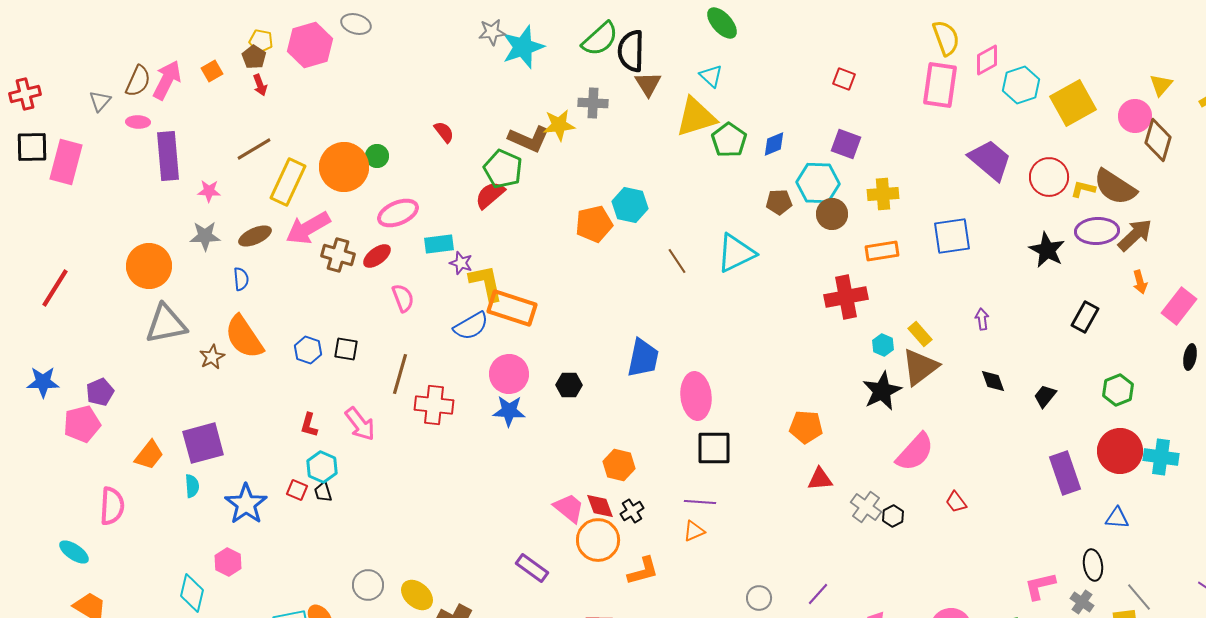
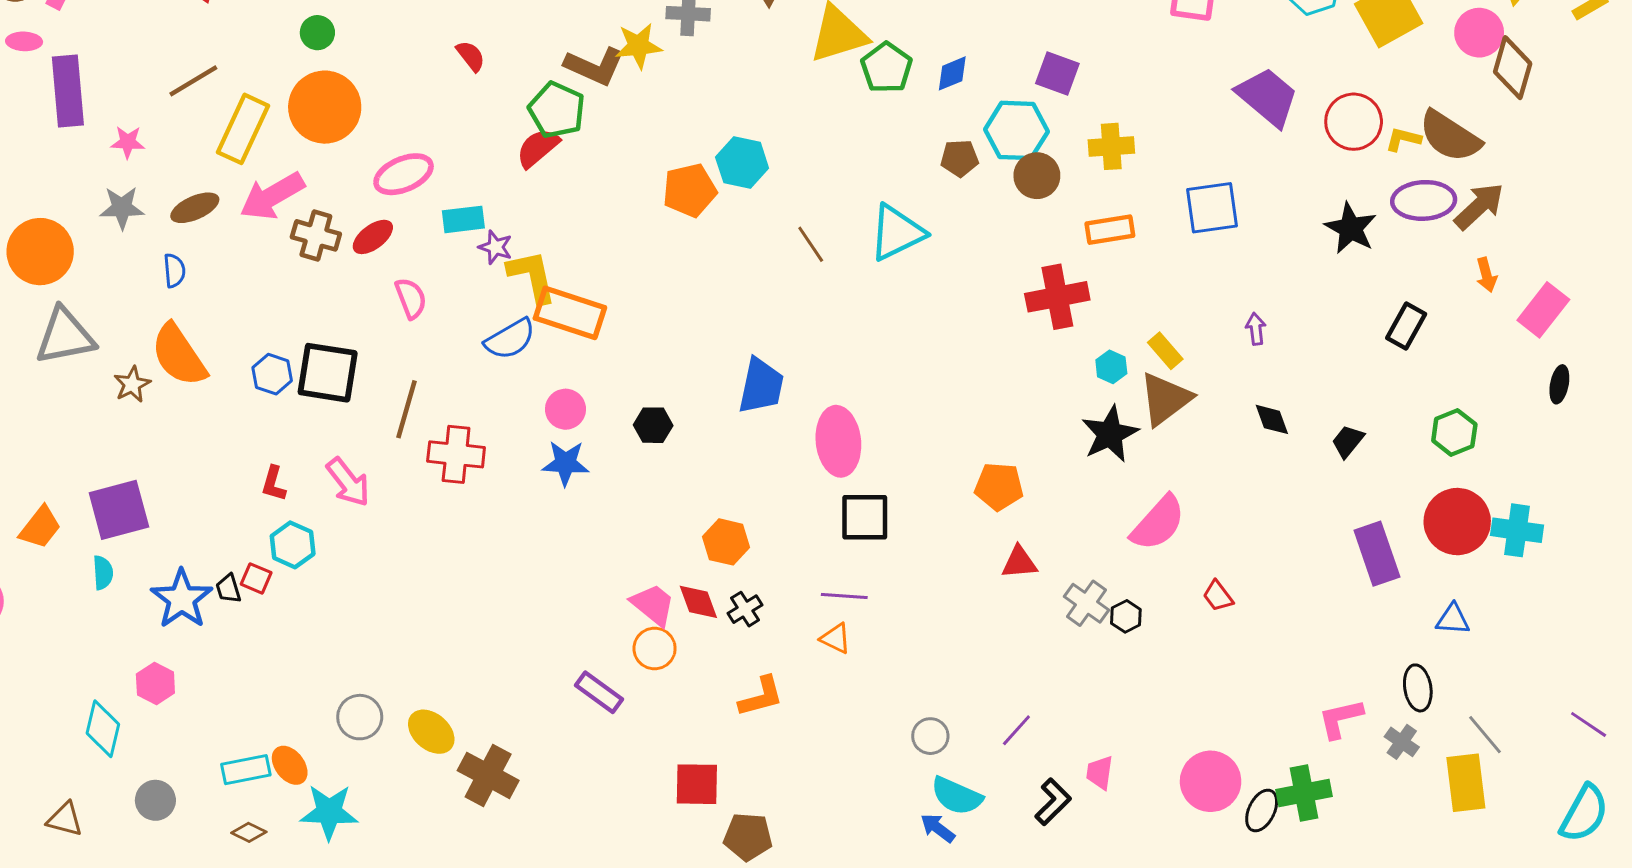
green circle: (377, 156) -> (317, 33), moved
black square: (346, 349) -> (328, 373), size x1.8
pink circle: (509, 374) -> (566, 409), size x0.7
black trapezoid: (323, 492) -> (228, 589), moved
orange triangle: (694, 531) -> (835, 638), turned 50
orange circle: (598, 540) -> (655, 649), moved, size x0.7

